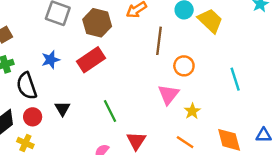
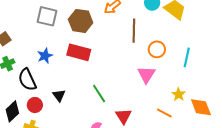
red rectangle: (91, 60) -> (79, 52), turned 55
cyan line: (235, 79) -> (187, 57), moved, turned 36
yellow star: (192, 111) -> (179, 94), moved

